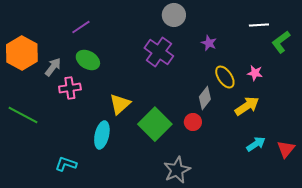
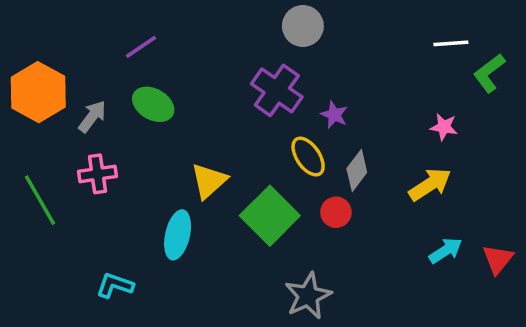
purple star: (209, 43) -> (334, 115), moved
yellow ellipse: (225, 77) -> (308, 157), moved
pink cross: (70, 88) -> (97, 174), moved
green line: (23, 115) -> (40, 200), turned 32

